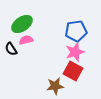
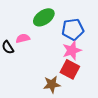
green ellipse: (22, 24) -> (44, 17), moved

